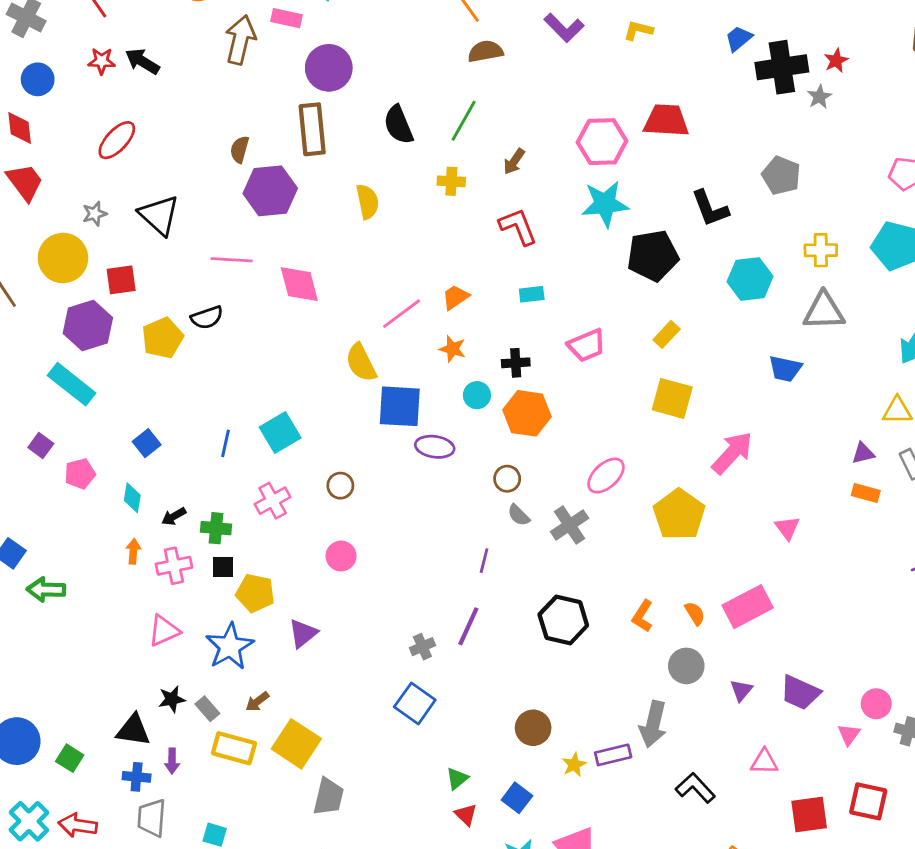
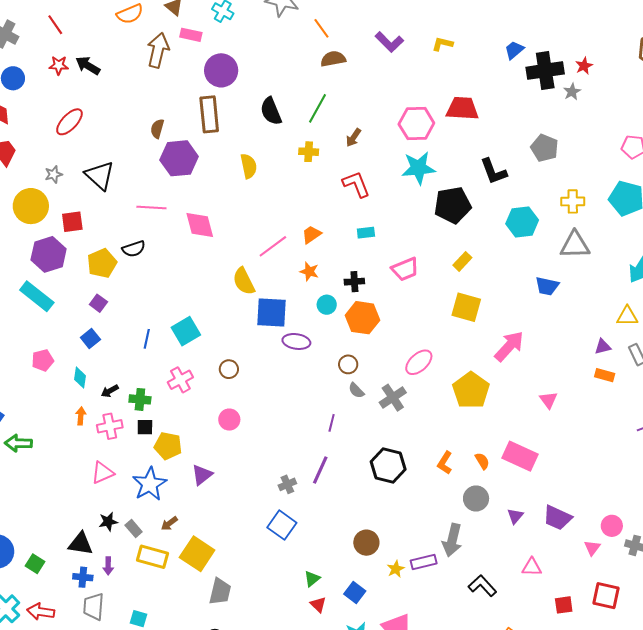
purple square: (41, 446) -> (98, 303), moved
pink rectangle: (748, 607) -> (520, 456), turned 52
red square: (809, 815) -> (564, 605), size x0.7

